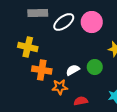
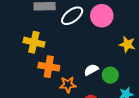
green circle: (95, 67) -> (110, 75), moved
white semicircle: (73, 70) -> (91, 70), moved

